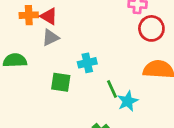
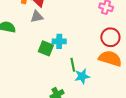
red circle: (151, 28) -> (110, 37), moved
green square: (61, 82) -> (46, 48), moved

